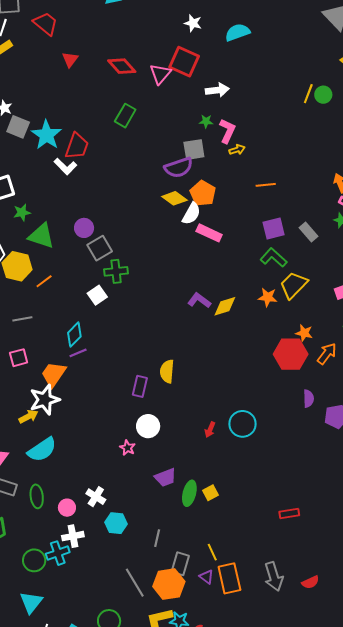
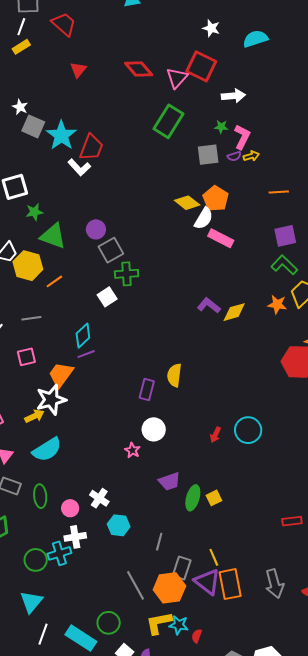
red triangle: (70, 59) -> (78, 70), moved
green rectangle: (125, 116) -> (168, 121), moved, size x1.4
purple semicircle: (179, 168) -> (234, 156), moved, size x0.5
purple triangle: (206, 577) -> (207, 582), size x1.8

